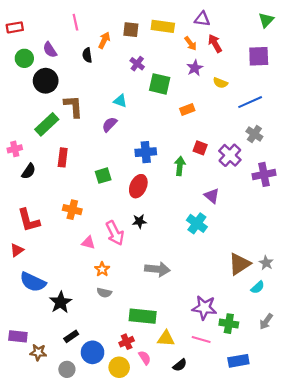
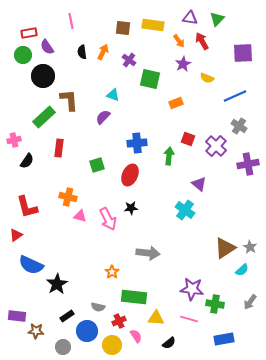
green triangle: (266, 20) -> (217, 19), moved
red rectangle: (15, 27) -> (29, 33), moved
orange arrow: (104, 40) -> (103, 52), moved
pink triangle: (88, 243) -> (80, 216), moved
orange star: (102, 269) -> (112, 272), moved
gray semicircle: (104, 293) -> (98, 307), moved

